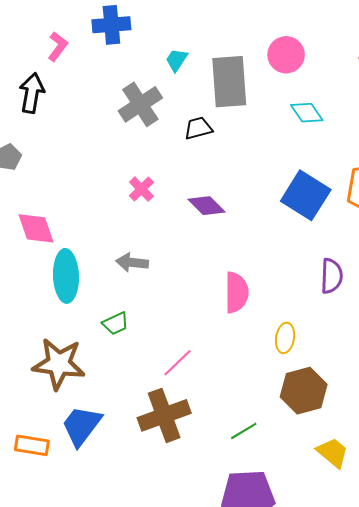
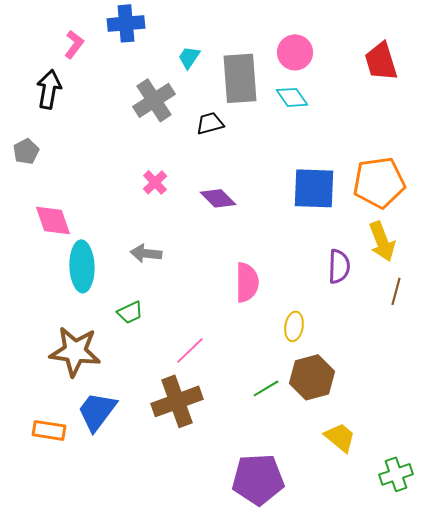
cyan diamond: (307, 113) -> (292, 97), moved
blue square: (306, 195) -> (314, 188), turned -30
green line: (244, 431) -> (266, 388), moved

